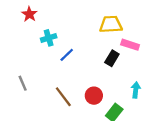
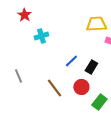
blue line: (67, 55) -> (71, 61), moved
black rectangle: (112, 58) -> (91, 67), moved

